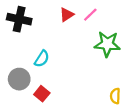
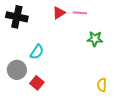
pink line: (90, 15) -> (80, 13), turned 48
green star: (107, 44) -> (95, 39), size x0.7

